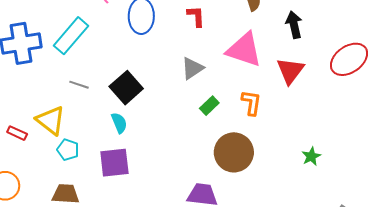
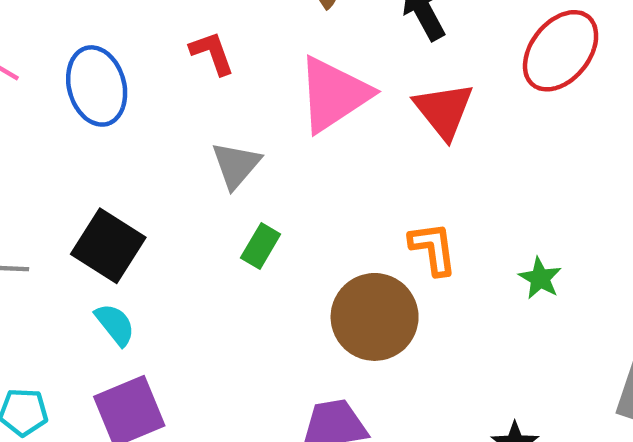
pink triangle: (244, 50) -> (334, 94), turned -36
orange L-shape: (251, 103) -> (433, 248), moved
green rectangle: (209, 106) -> (261, 246), moved

